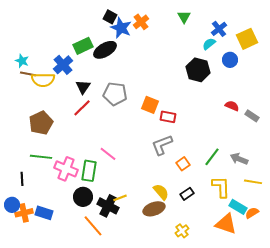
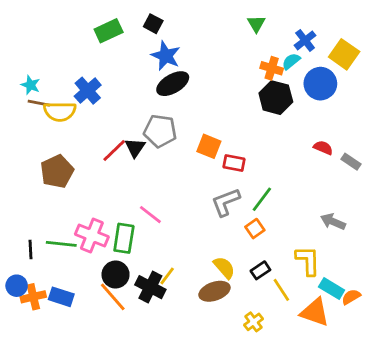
orange cross: (141, 22) -> (272, 68), moved, turned -35
blue star: (121, 28) -> (166, 56), moved
yellow square: (247, 39) -> (344, 54), turned -30
green rectangle: (83, 46) -> (109, 31), moved
black ellipse: (105, 50) -> (173, 84), moved
blue circle: (230, 60) -> (320, 84), size x1.5
black triangle: (83, 87) -> (135, 148), moved
green line: (41, 157) -> (61, 244), moved
green line: (212, 157) -> (262, 199), moved
yellow line: (253, 182) -> (281, 290), moved, turned 48
yellow line: (120, 198) -> (167, 276), turned -32
orange line: (93, 226) -> (113, 297), moved

